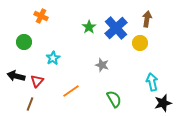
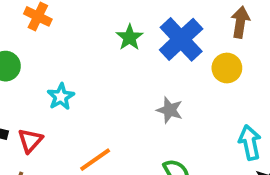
gray star: (102, 65) -> (170, 110), moved

